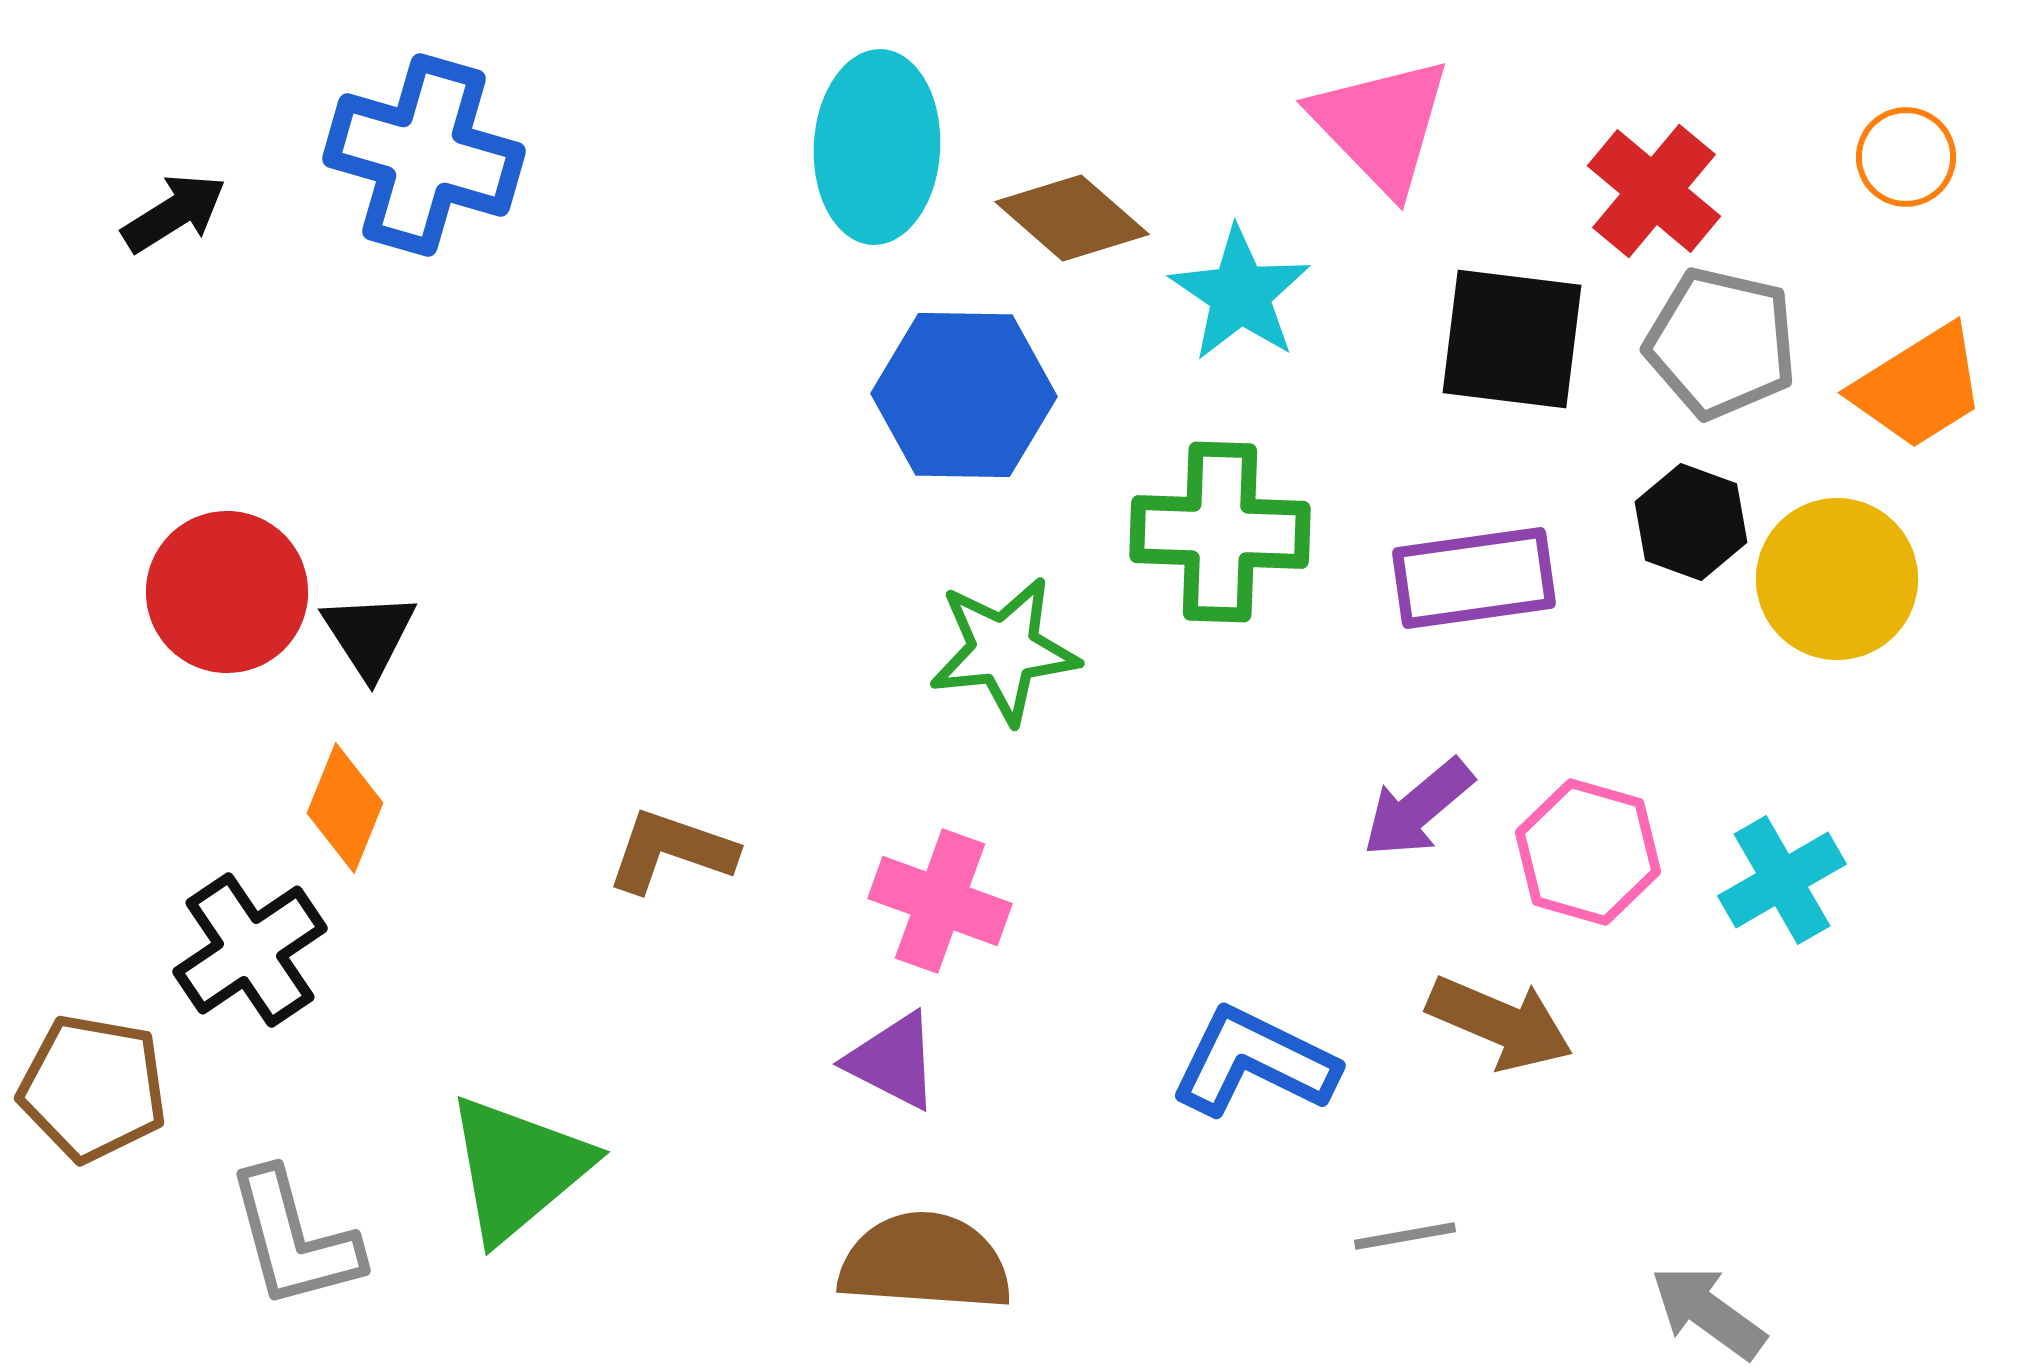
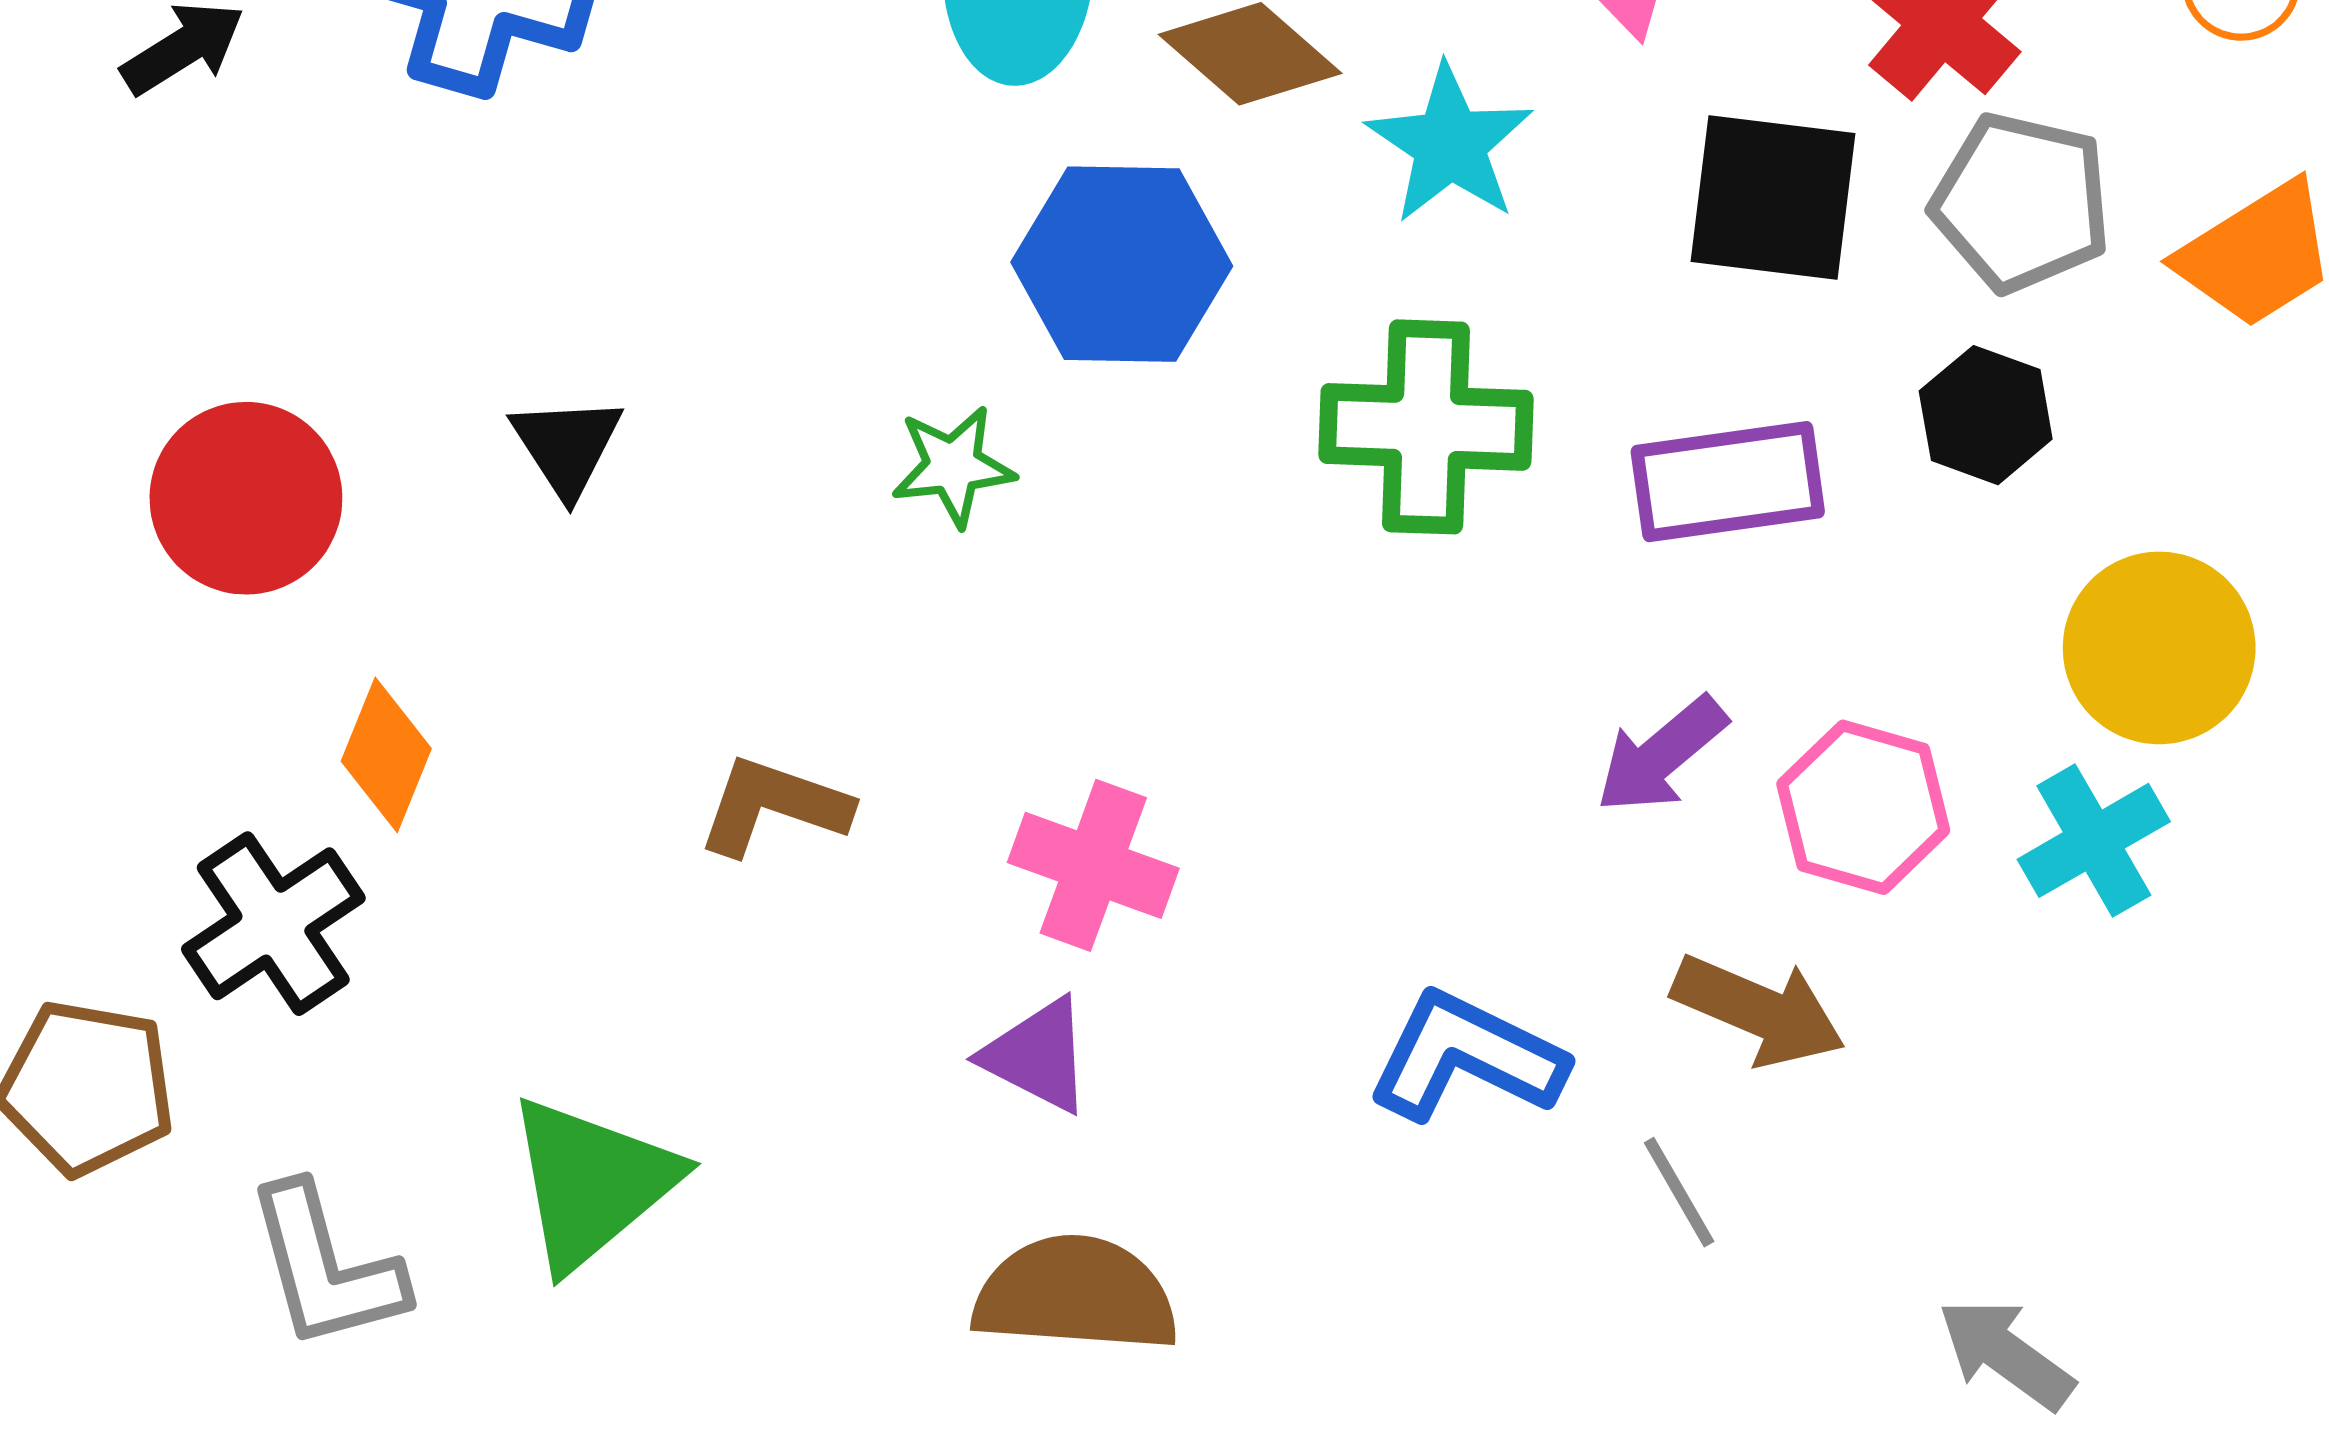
yellow circle: (1837, 579) -> (2159, 648), moved
black triangle: (369, 635) -> (567, 446), moved
green star: (1004, 650) -> (953, 466), moved, size x0.7
gray line: (1405, 1236) -> (1679, 1192), moved, turned 70

